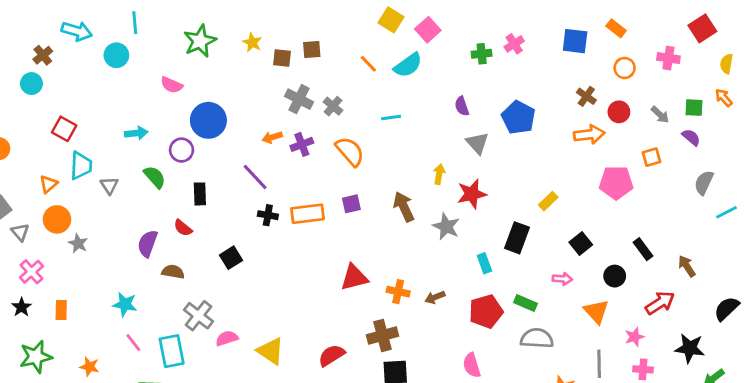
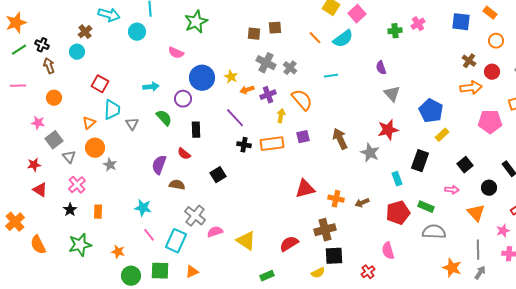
yellow star: (252, 42) -> (231, 77), moved
blue pentagon: (518, 117) -> (431, 111), moved
yellow arrow: (439, 174) -> (281, 116), moved
cyan rectangle: (172, 351) -> (176, 241), turned 35

